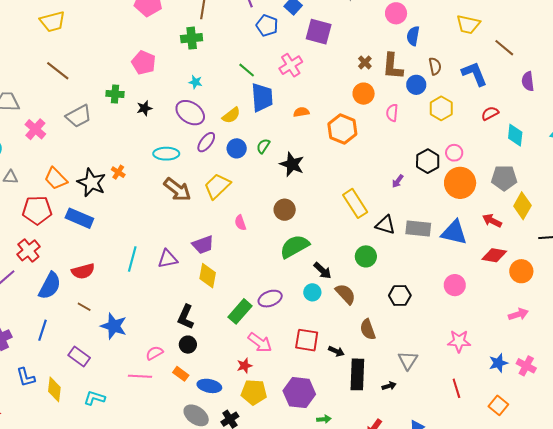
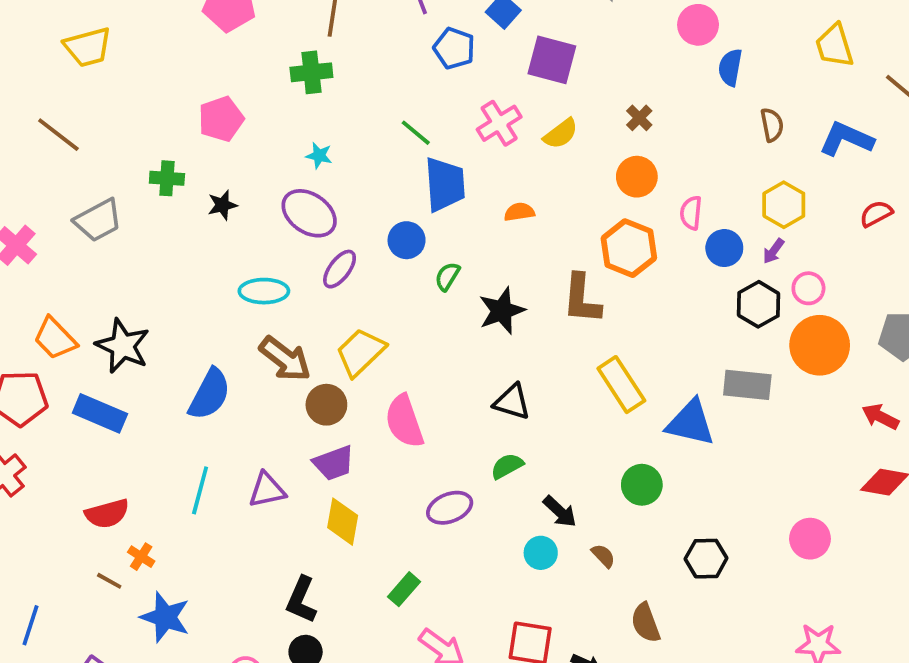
yellow trapezoid: (53, 22) -> (88, 47), moved
yellow trapezoid: (468, 24) -> (834, 46), turned 60
pink pentagon: (144, 63) -> (221, 119), turned 30
brown L-shape: (393, 66) -> (582, 299), moved
blue L-shape: (474, 74) -> (846, 139), turned -44
blue circle: (416, 85) -> (724, 248), moved
yellow semicircle: (231, 115) -> (561, 134), moved
orange hexagon: (342, 129) -> (629, 248), moved
blue circle: (237, 148) -> (407, 240), moved
black star: (292, 164) -> (502, 311), turned 30
orange cross: (118, 172) -> (141, 557), moved
purple arrow: (398, 181) -> (774, 251), moved
brown circle: (285, 210) -> (326, 405), moved
pink semicircle: (240, 223) -> (404, 421), size x1.8
black triangle: (385, 225) -> (512, 402), moved
gray rectangle: (418, 228) -> (747, 385), moved
blue triangle: (454, 232) -> (691, 423), moved
green semicircle: (295, 246) -> (507, 466), size x0.6
blue semicircle: (50, 286) -> (210, 394), moved
brown semicircle: (345, 294) -> (603, 556), size x0.6
purple ellipse: (270, 299) -> (450, 508), moved
green rectangle: (240, 311) -> (404, 589), size x0.7

